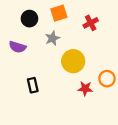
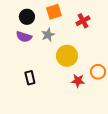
purple semicircle: (17, 47) -> (24, 37), moved

